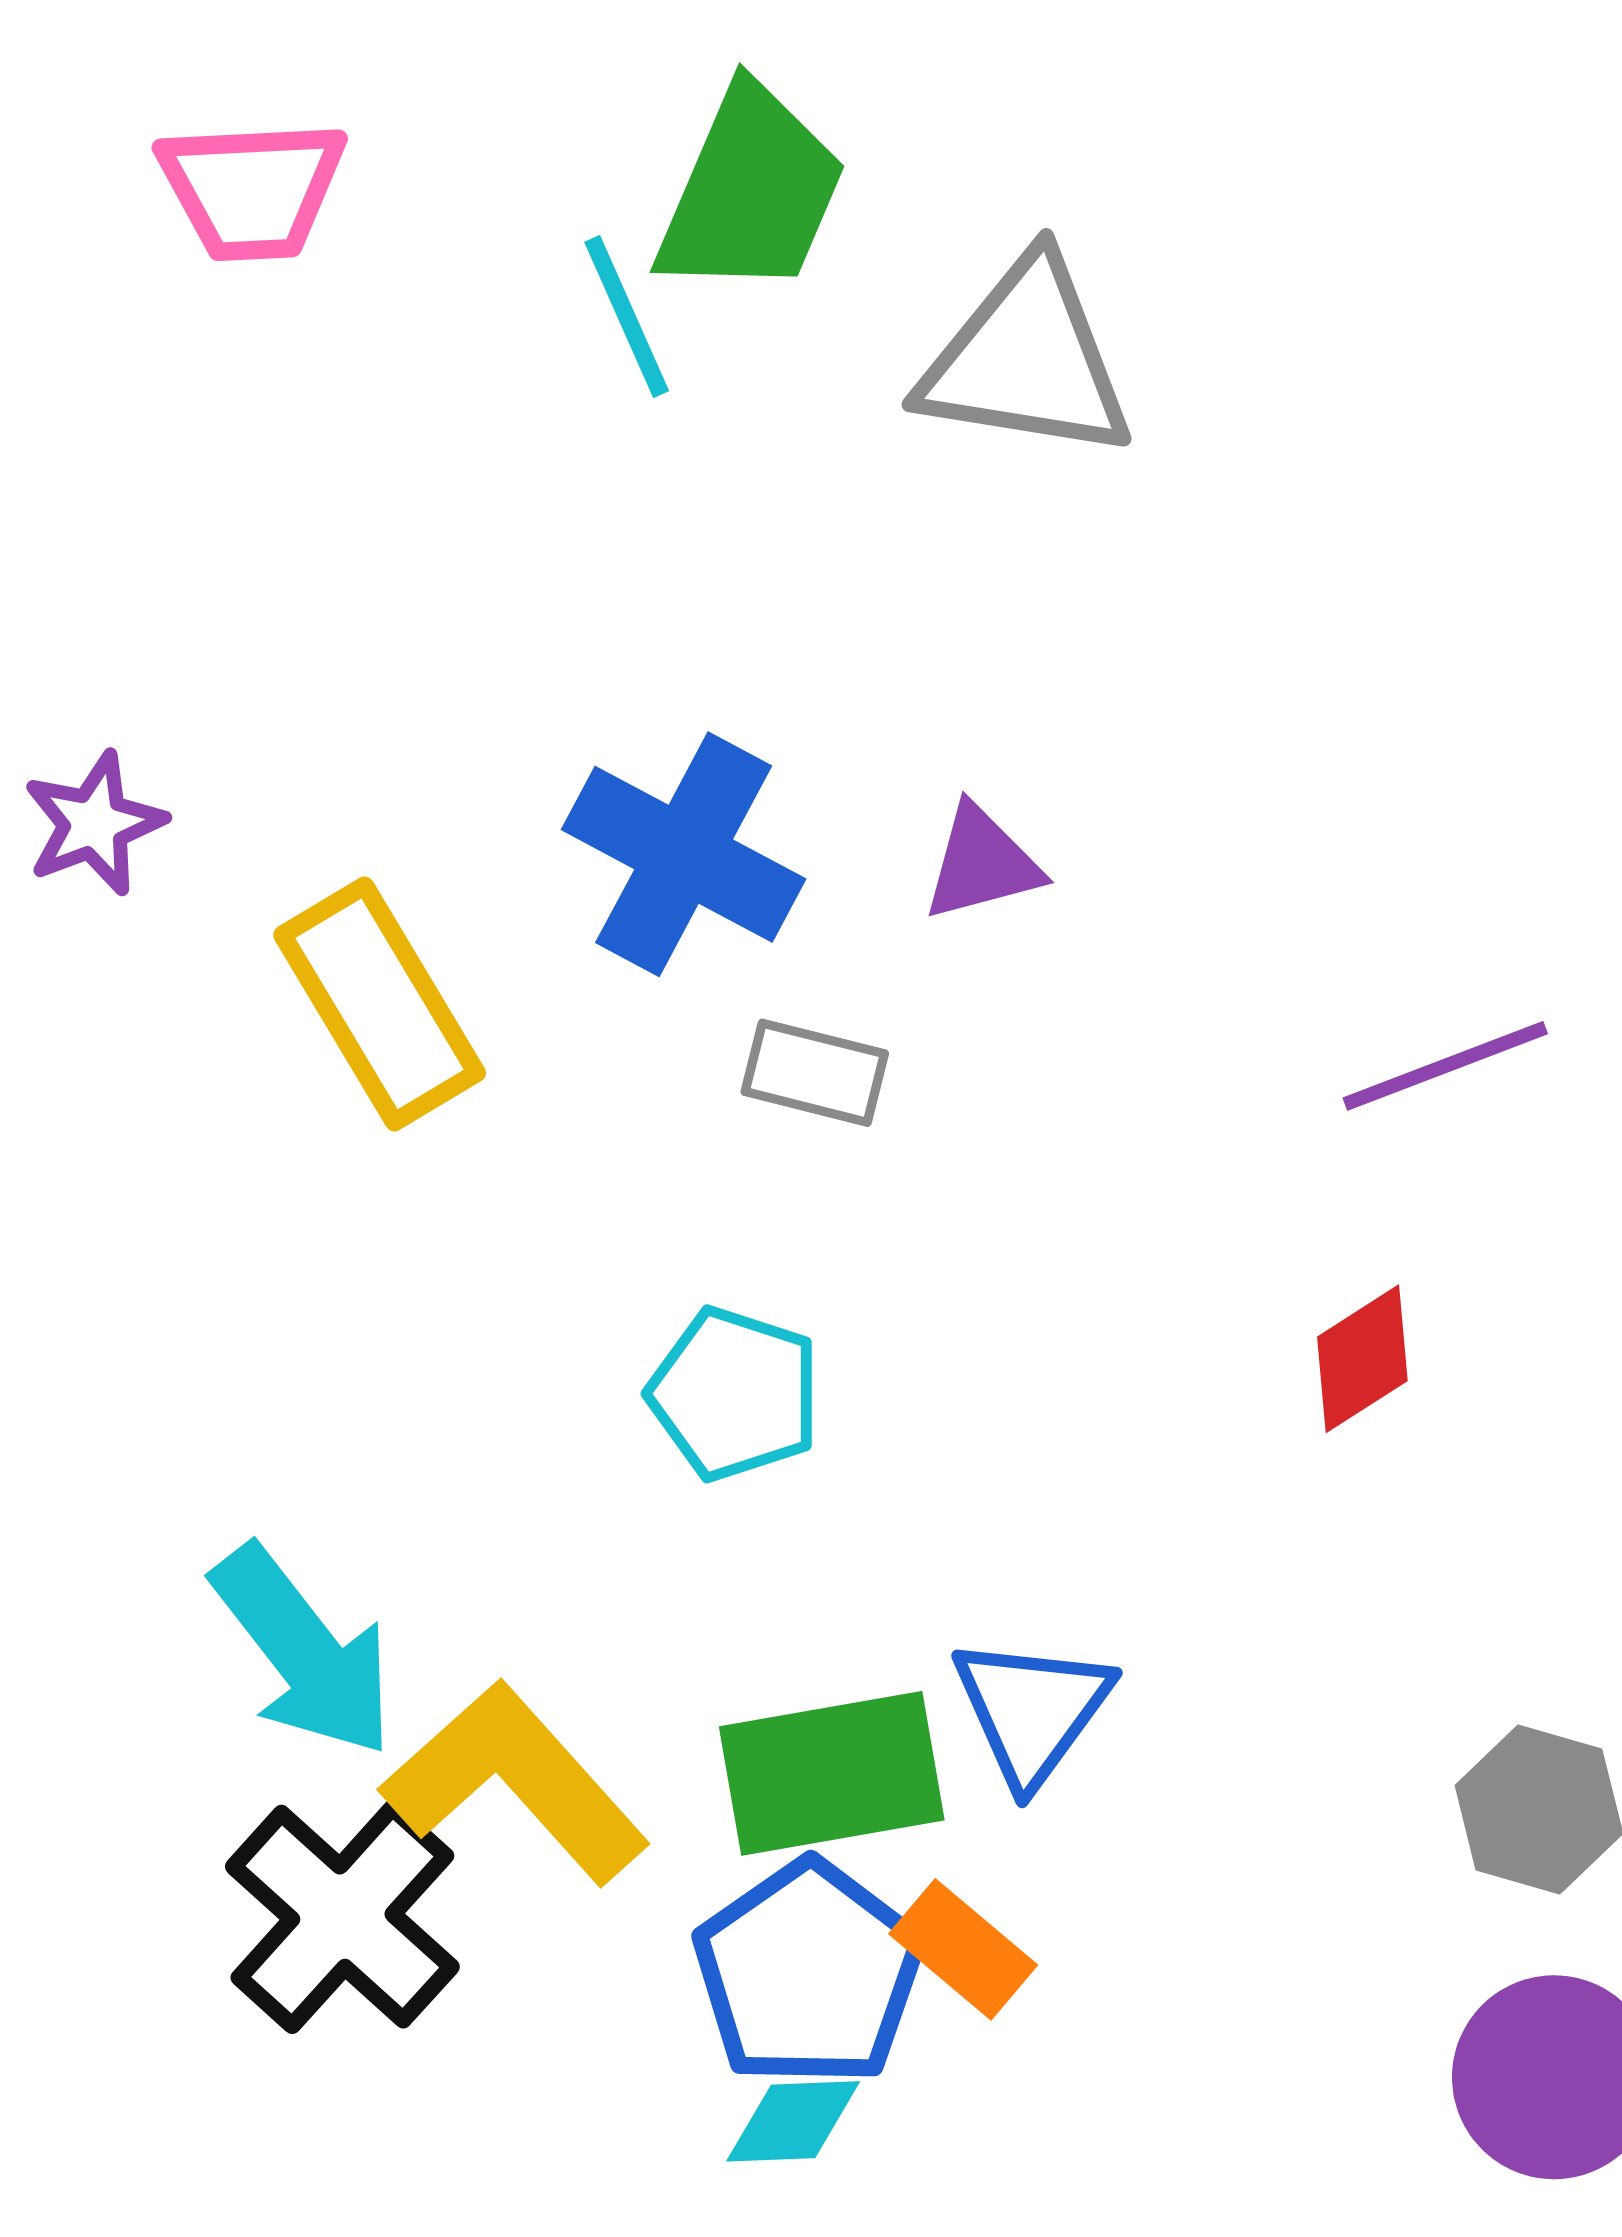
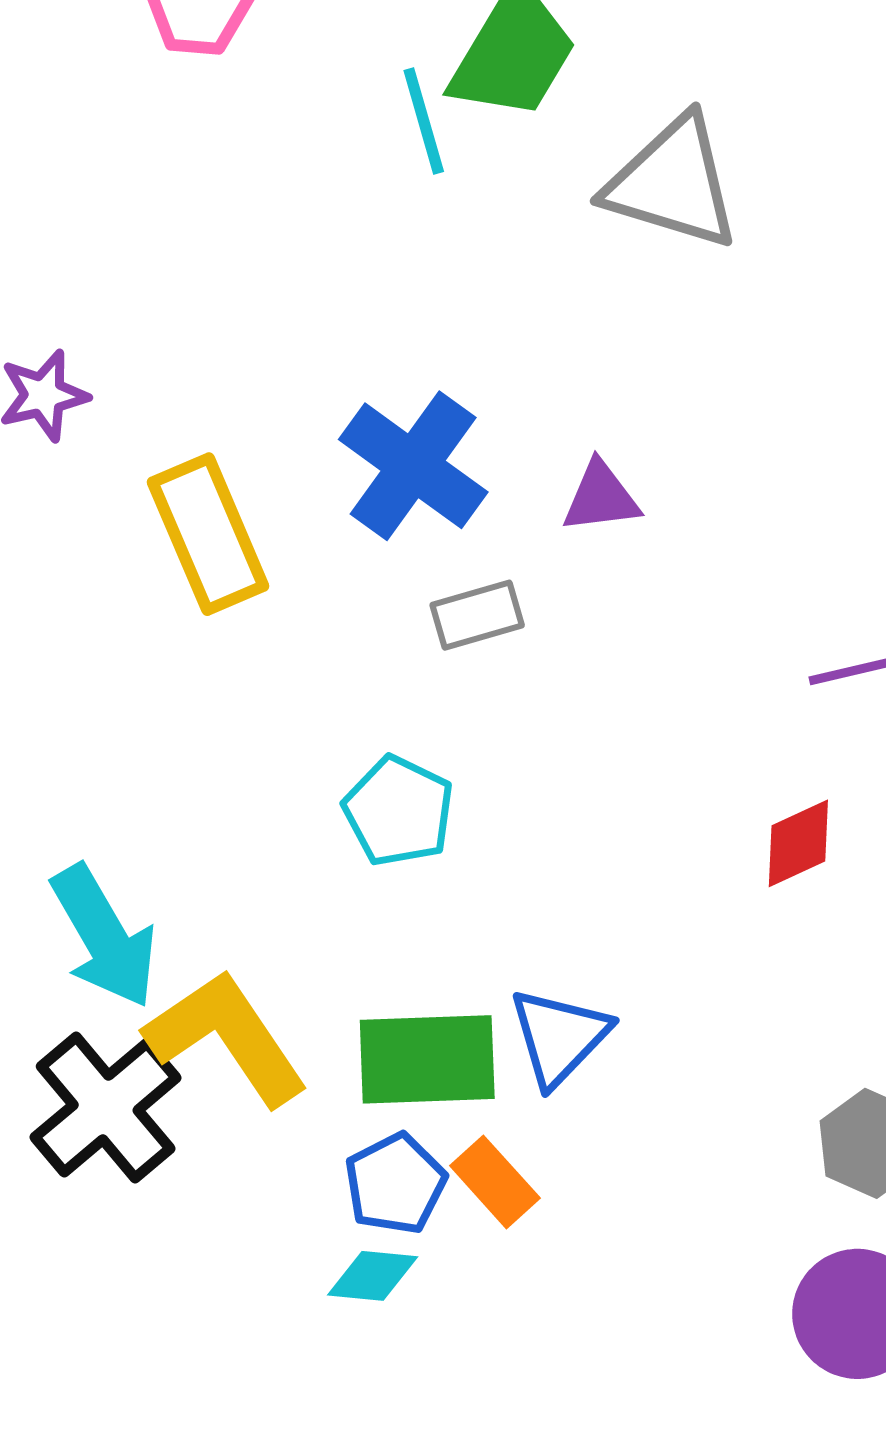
gray rectangle: (815, 1073) -> (477, 615), turned -38
blue pentagon: (809, 1973) -> (395, 1184), size x0.7

